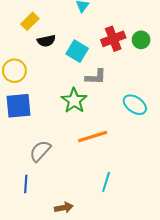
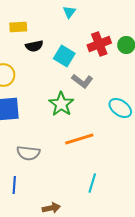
yellow rectangle: (30, 21) -> (18, 27), turned 42
gray L-shape: (96, 77) -> (82, 81), turned 35
gray semicircle: (40, 151) -> (28, 153), turned -125

